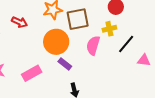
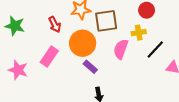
red arrow: (20, 22) -> (55, 25), moved, turned 35
pink rectangle: (32, 73) -> (49, 57), moved, turned -30

